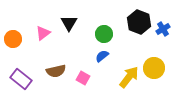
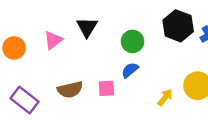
yellow arrow: (129, 77) -> (165, 97), size x0.6
pink square: (83, 78) -> (106, 88), moved, turned -32

